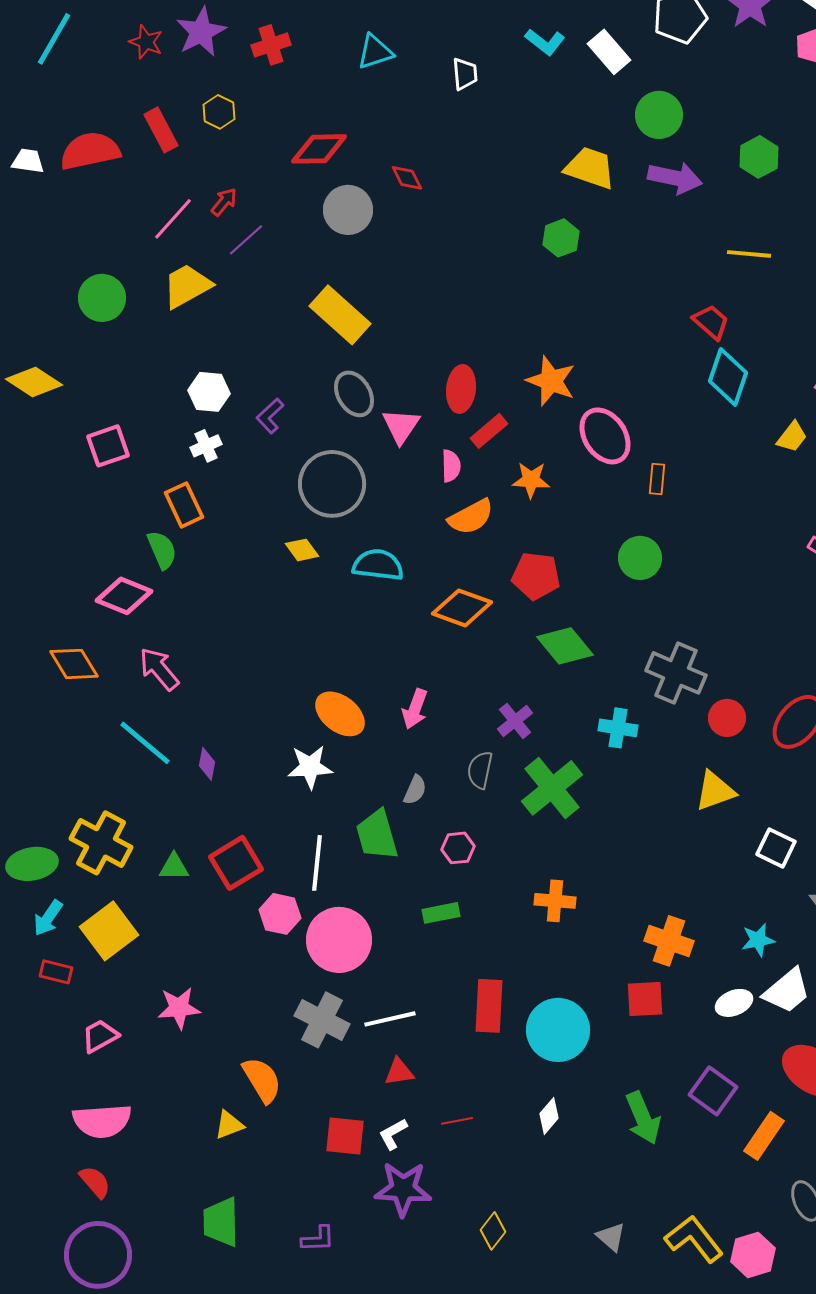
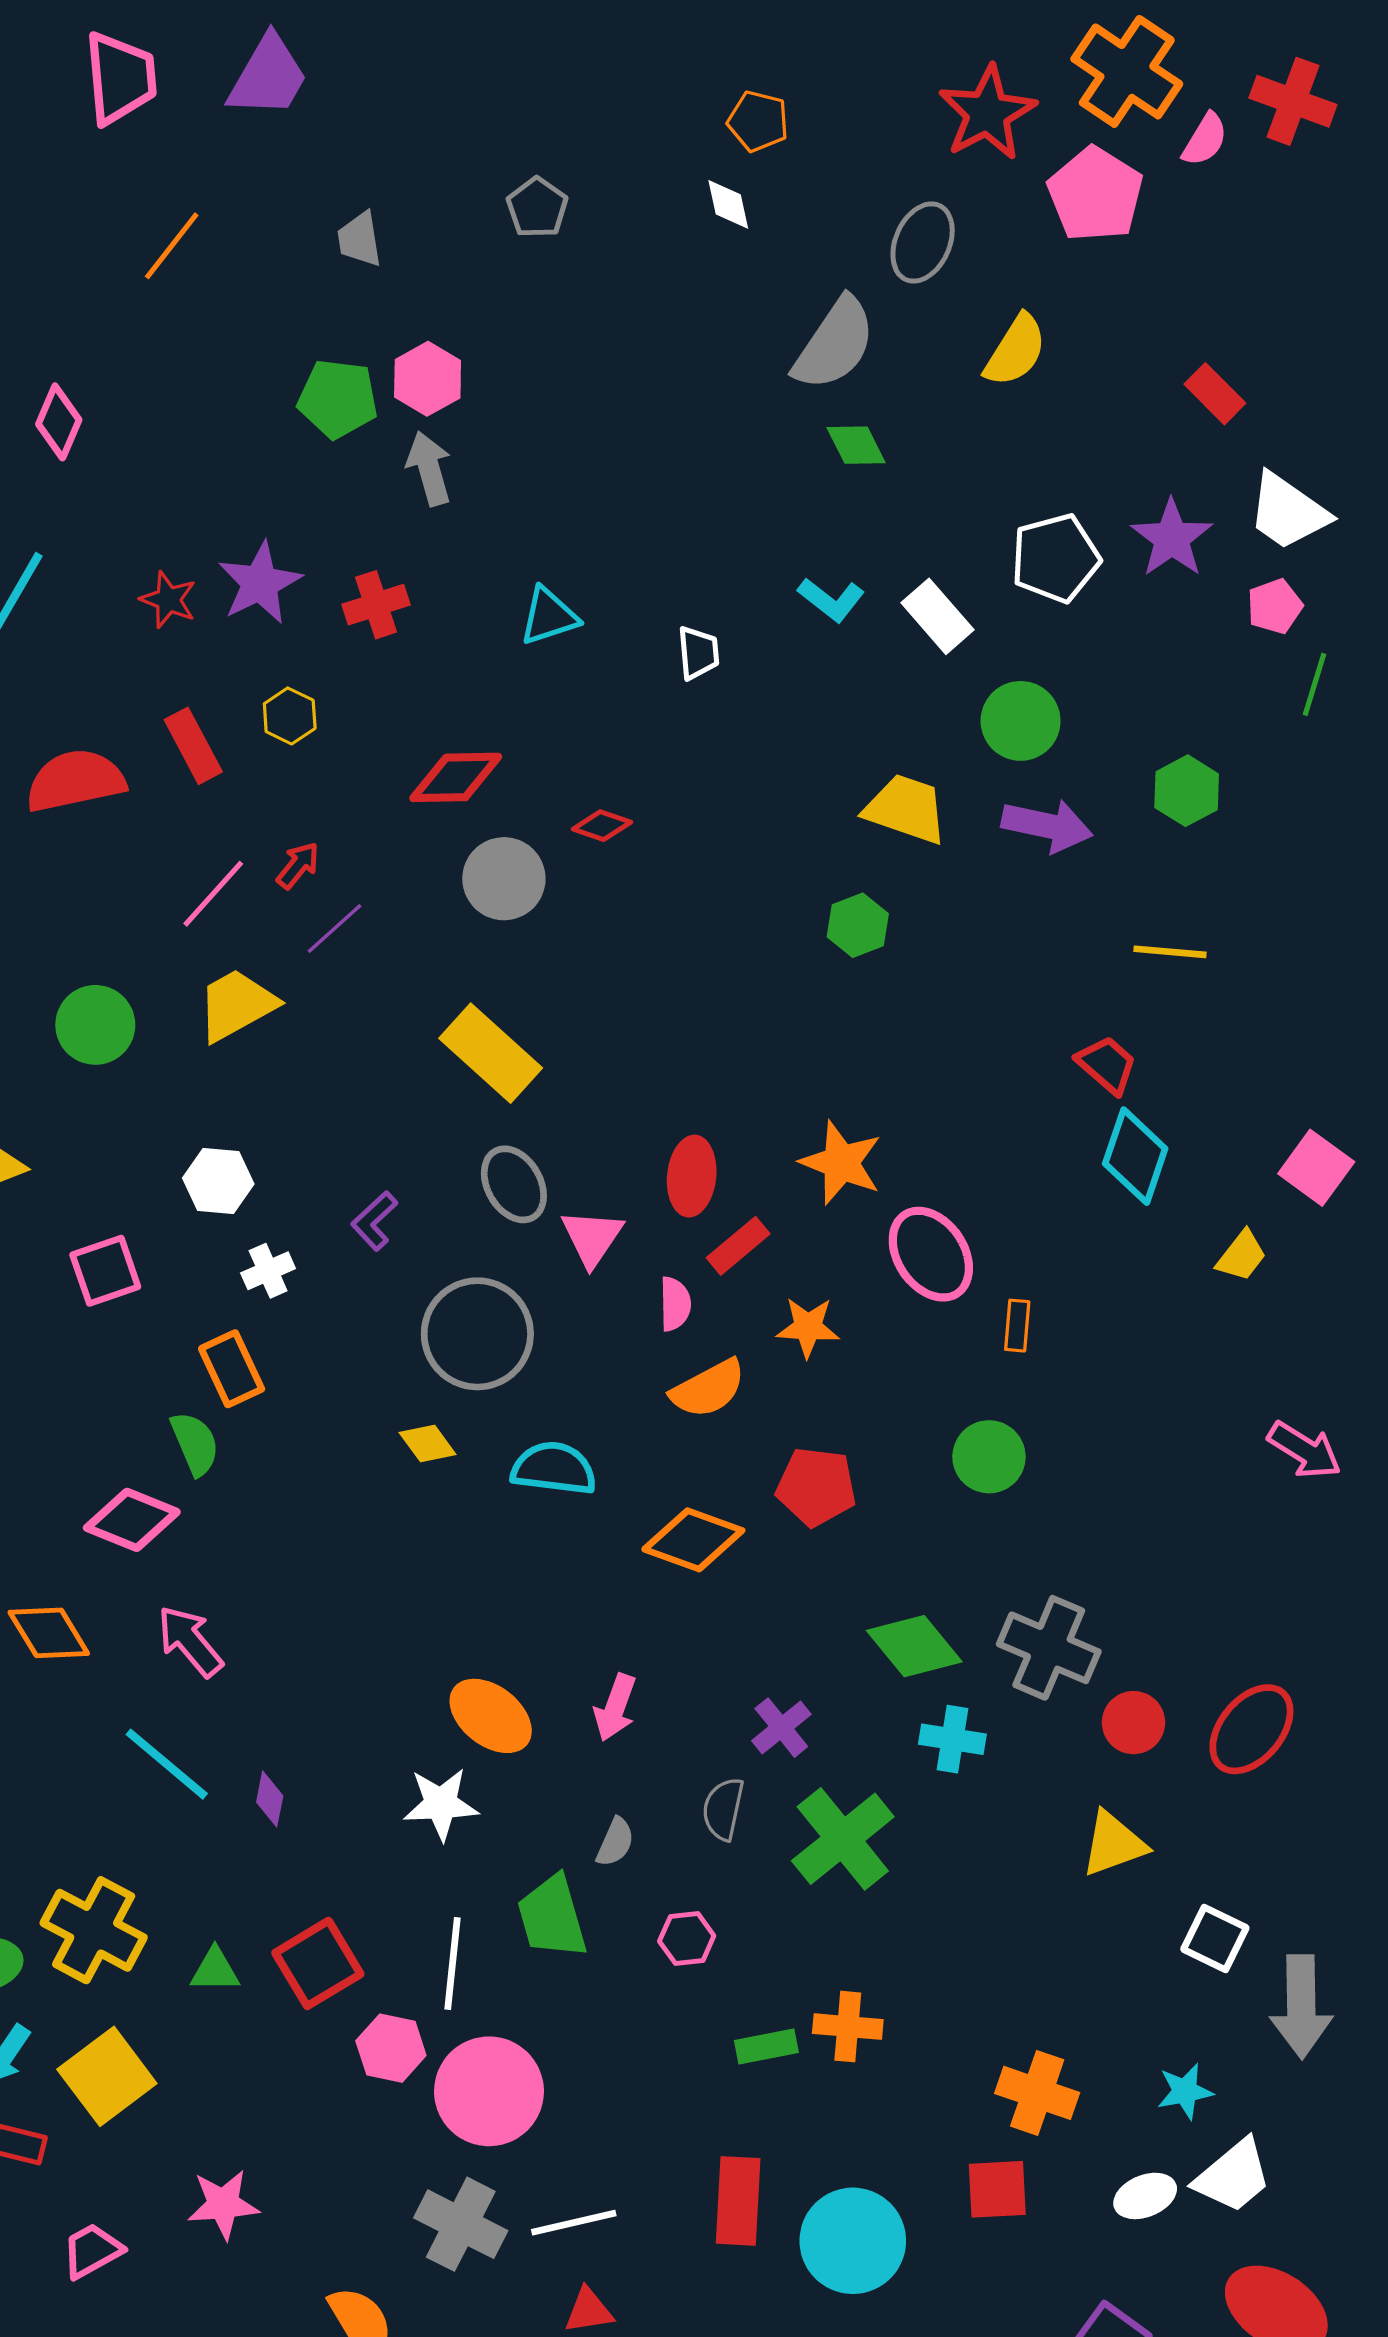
red diamond: (407, 178) -> (602, 826), turned -44
white hexagon: (209, 392) -> (218, 1181), moved
green diamond: (565, 646) -> (914, 1646), moved
green rectangle: (441, 913) -> (766, 2046), moved

